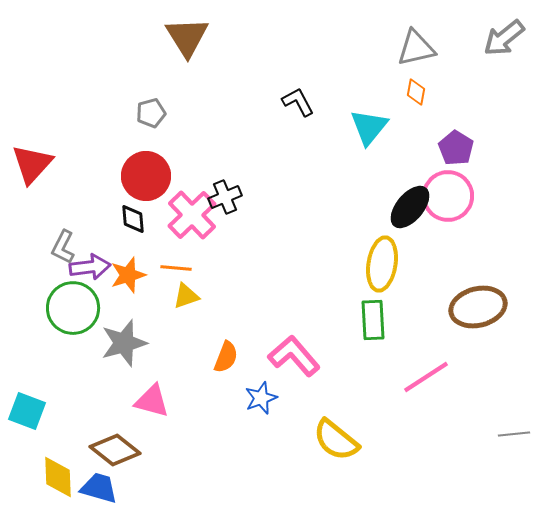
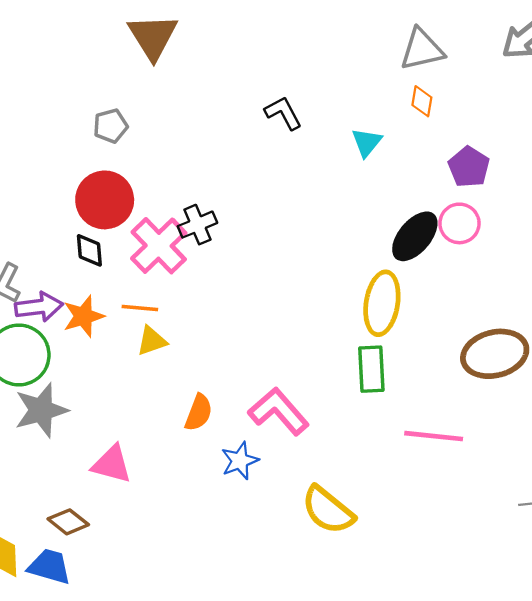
cyan triangle: (369, 127) -> (367, 142), size x0.7
pink circle: (448, 196) -> (459, 223), size x0.7
gray star: (124, 343) -> (41, 410), moved
pink line: (426, 377) -> (434, 436), turned 39
brown diamond: (115, 450) -> (68, 522), size x0.7

